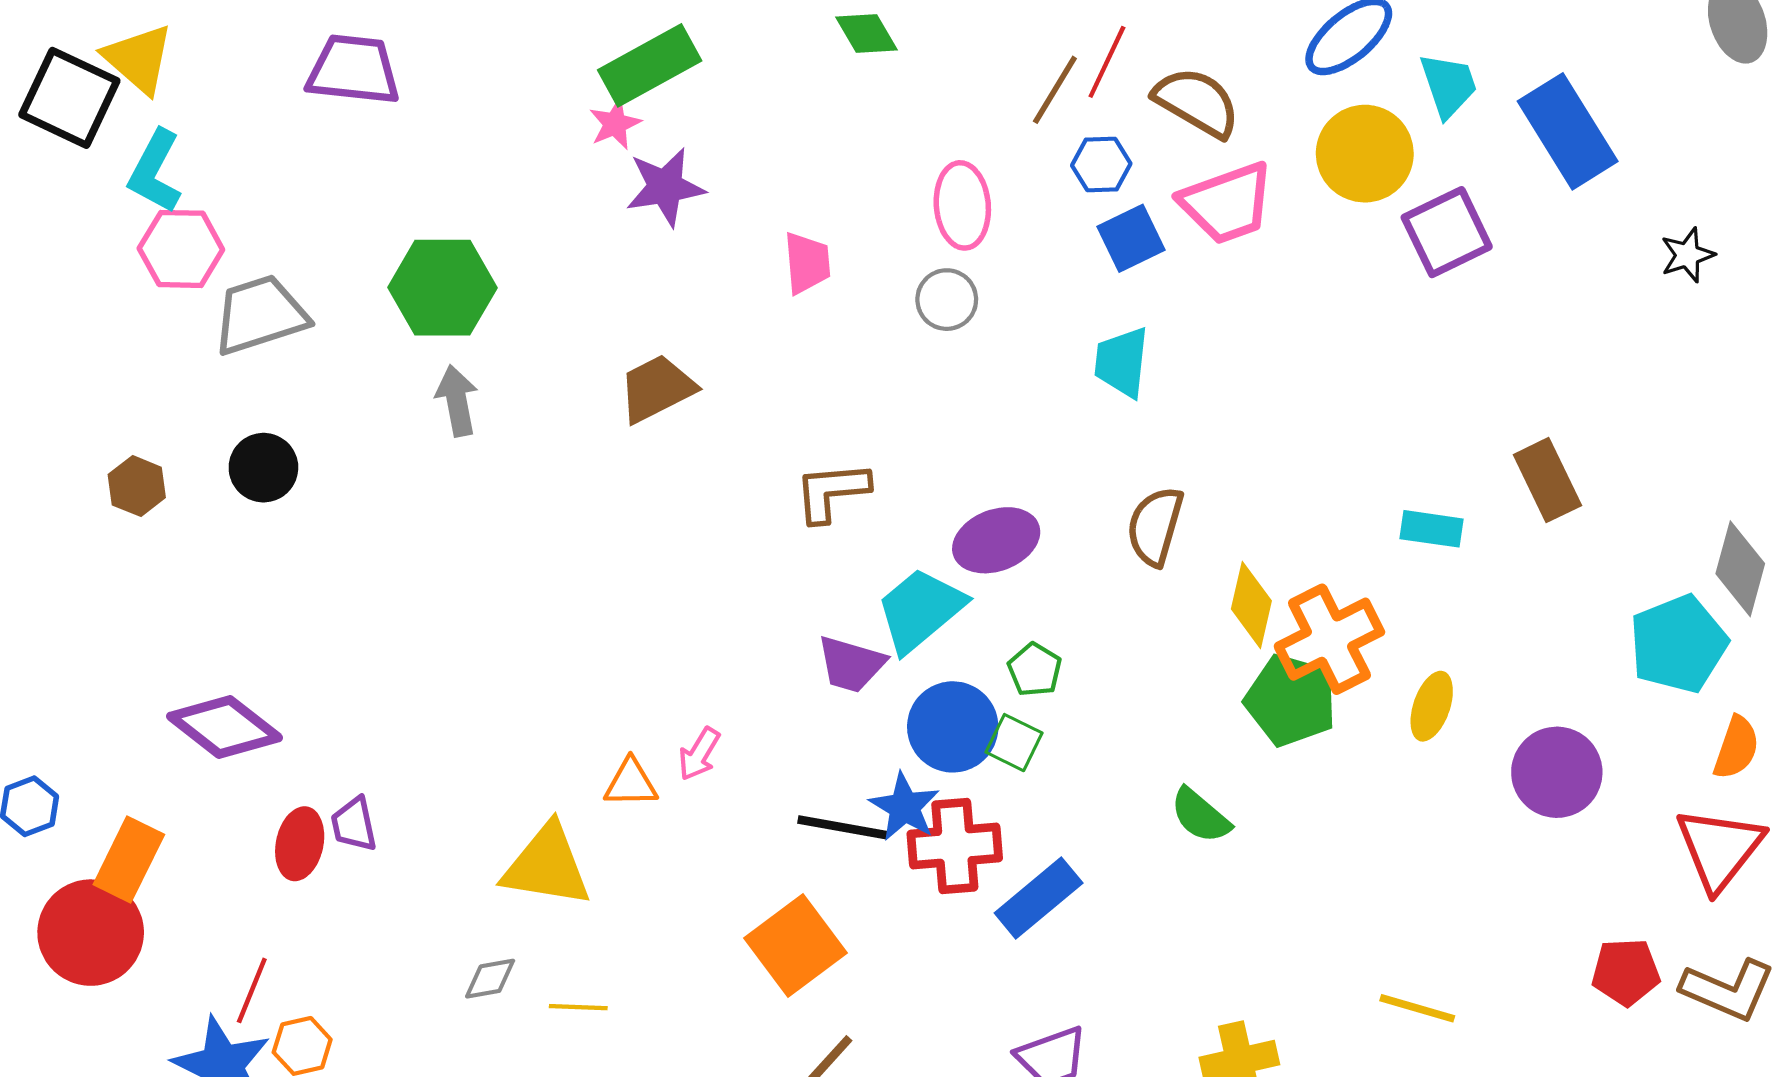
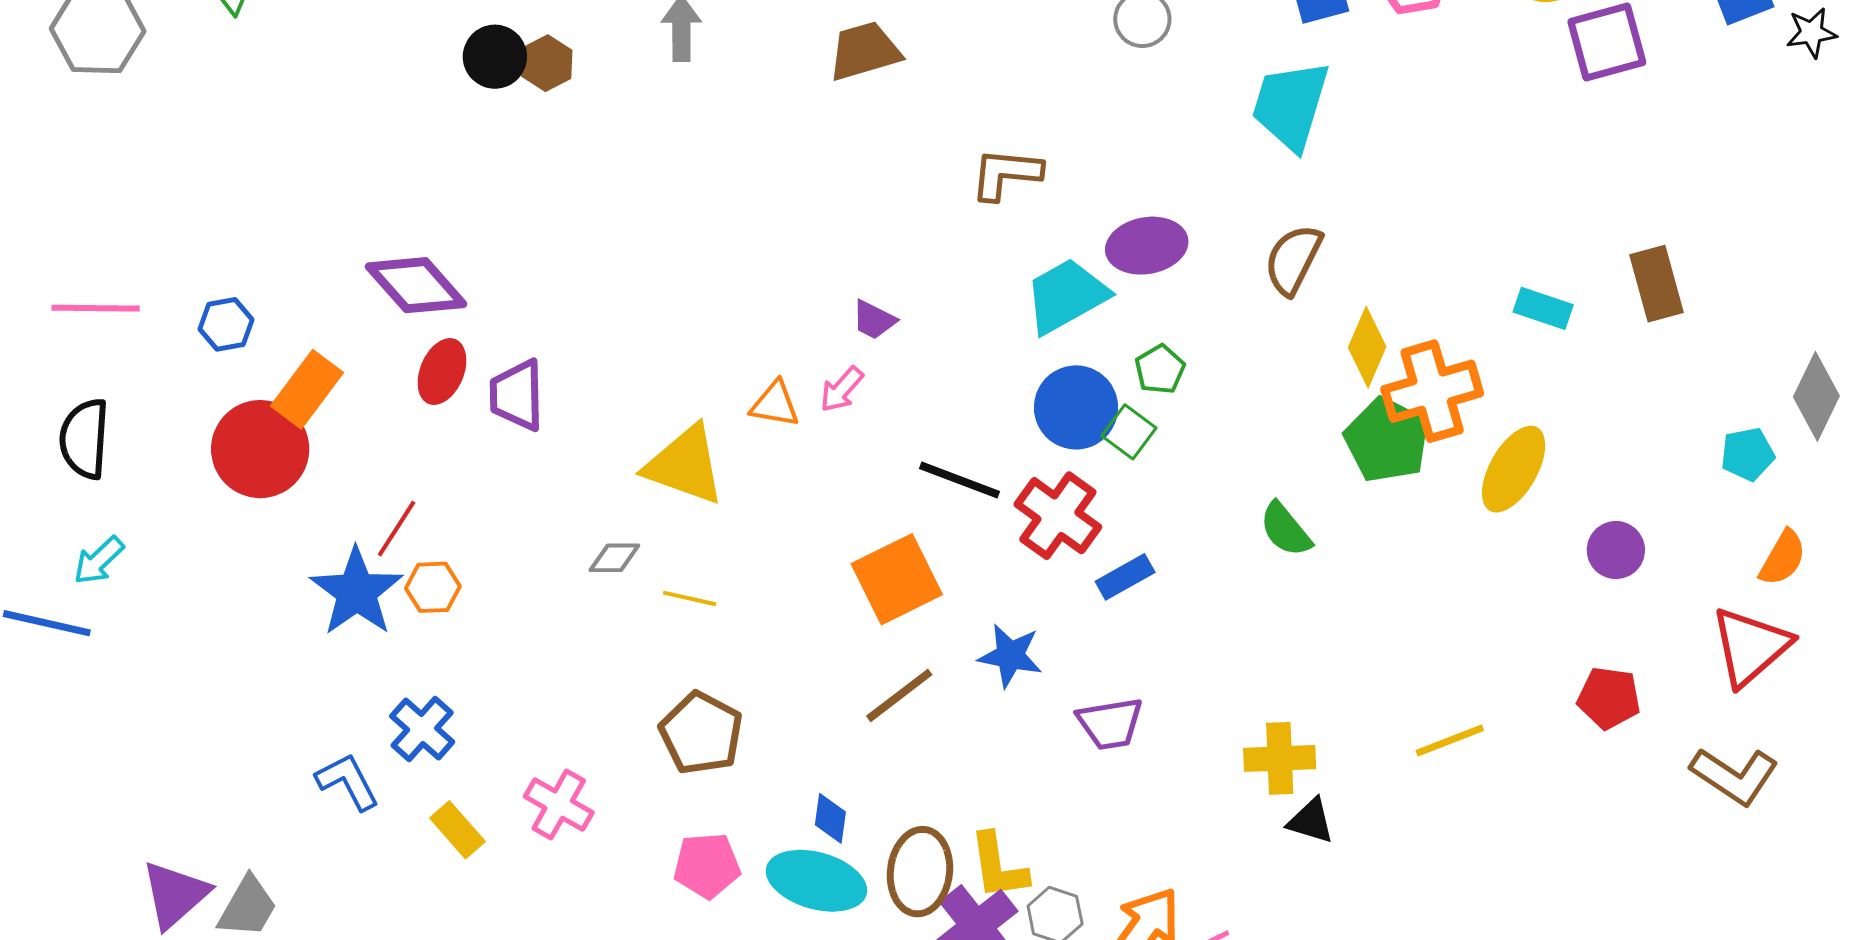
black star: (1687, 255) -> (1811, 33), moved
cyan trapezoid: (1122, 362) -> (1290, 105), size x1.4
brown hexagon: (137, 486) -> (547, 63), moved
cyan pentagon: (1678, 644) -> (1748, 454), size x0.6
purple trapezoid: (851, 664) -> (874, 320), moved, size x0.7
yellow ellipse: (1432, 706) -> (1514, 469), size x1.4
purple circle: (1557, 772) -> (1616, 550), size x0.7
blue star: (905, 807) -> (1010, 656), moved, turned -30
purple trapezoid: (354, 824) -> (517, 395), size x1.4
red ellipse: (300, 844) -> (442, 372), moved
red cross: (955, 846) -> (1058, 516), turned 30
blue rectangle: (1039, 898) -> (1125, 577), size x0.7
red pentagon: (1626, 972) -> (1609, 698), moved
yellow line: (1417, 1008) -> (1450, 740), turned -48

